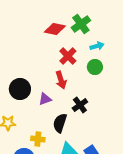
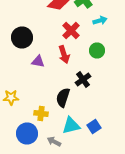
green circle: (95, 67) -> (97, 50), moved
black circle: (20, 89) -> (22, 38), moved
purple triangle: (45, 99) -> (38, 62), moved, turned 32

